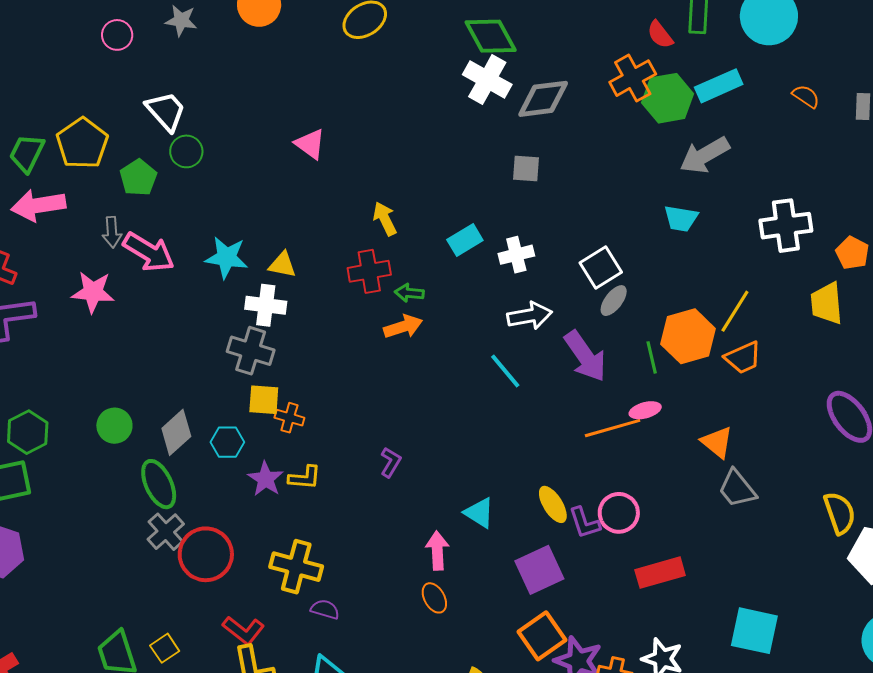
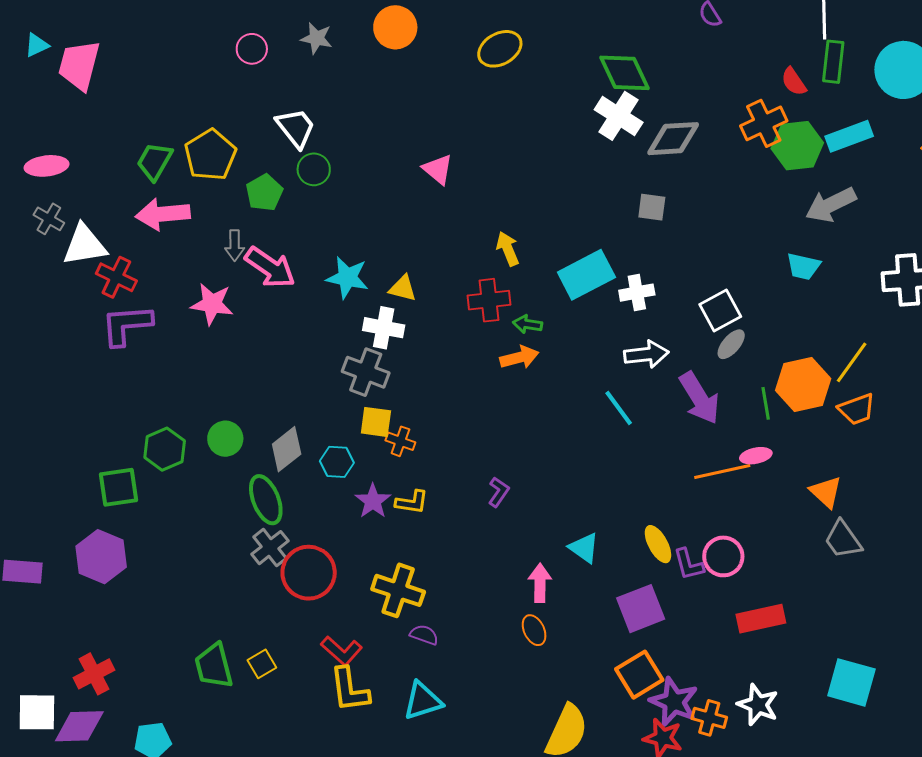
cyan rectangle: (465, 240) -> (586, 275), size x1.6
green hexagon: (28, 432) -> (165, 449), moved

